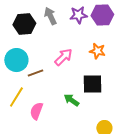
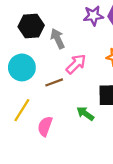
gray arrow: (50, 16) -> (58, 39), moved
brown line: (35, 73) -> (54, 82), moved

